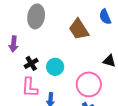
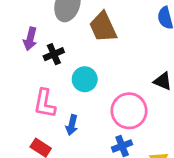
brown trapezoid: (79, 29) -> (103, 27), moved
black cross: (31, 63) -> (54, 54), moved

